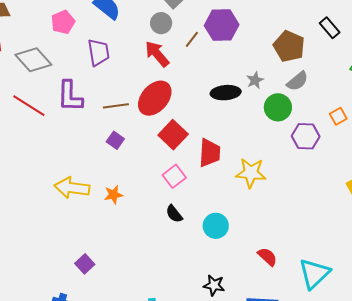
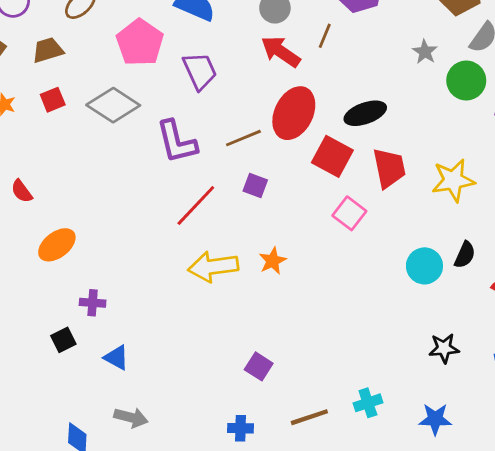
pink pentagon: (63, 22) -> (140, 43), size x1.4
brown line: (192, 39) -> (325, 36), moved
black ellipse: (226, 93) -> (365, 113), moved
red line: (29, 106) -> (196, 206), moved, turned -64
black semicircle: (174, 214) -> (465, 255), moved, turned -102

